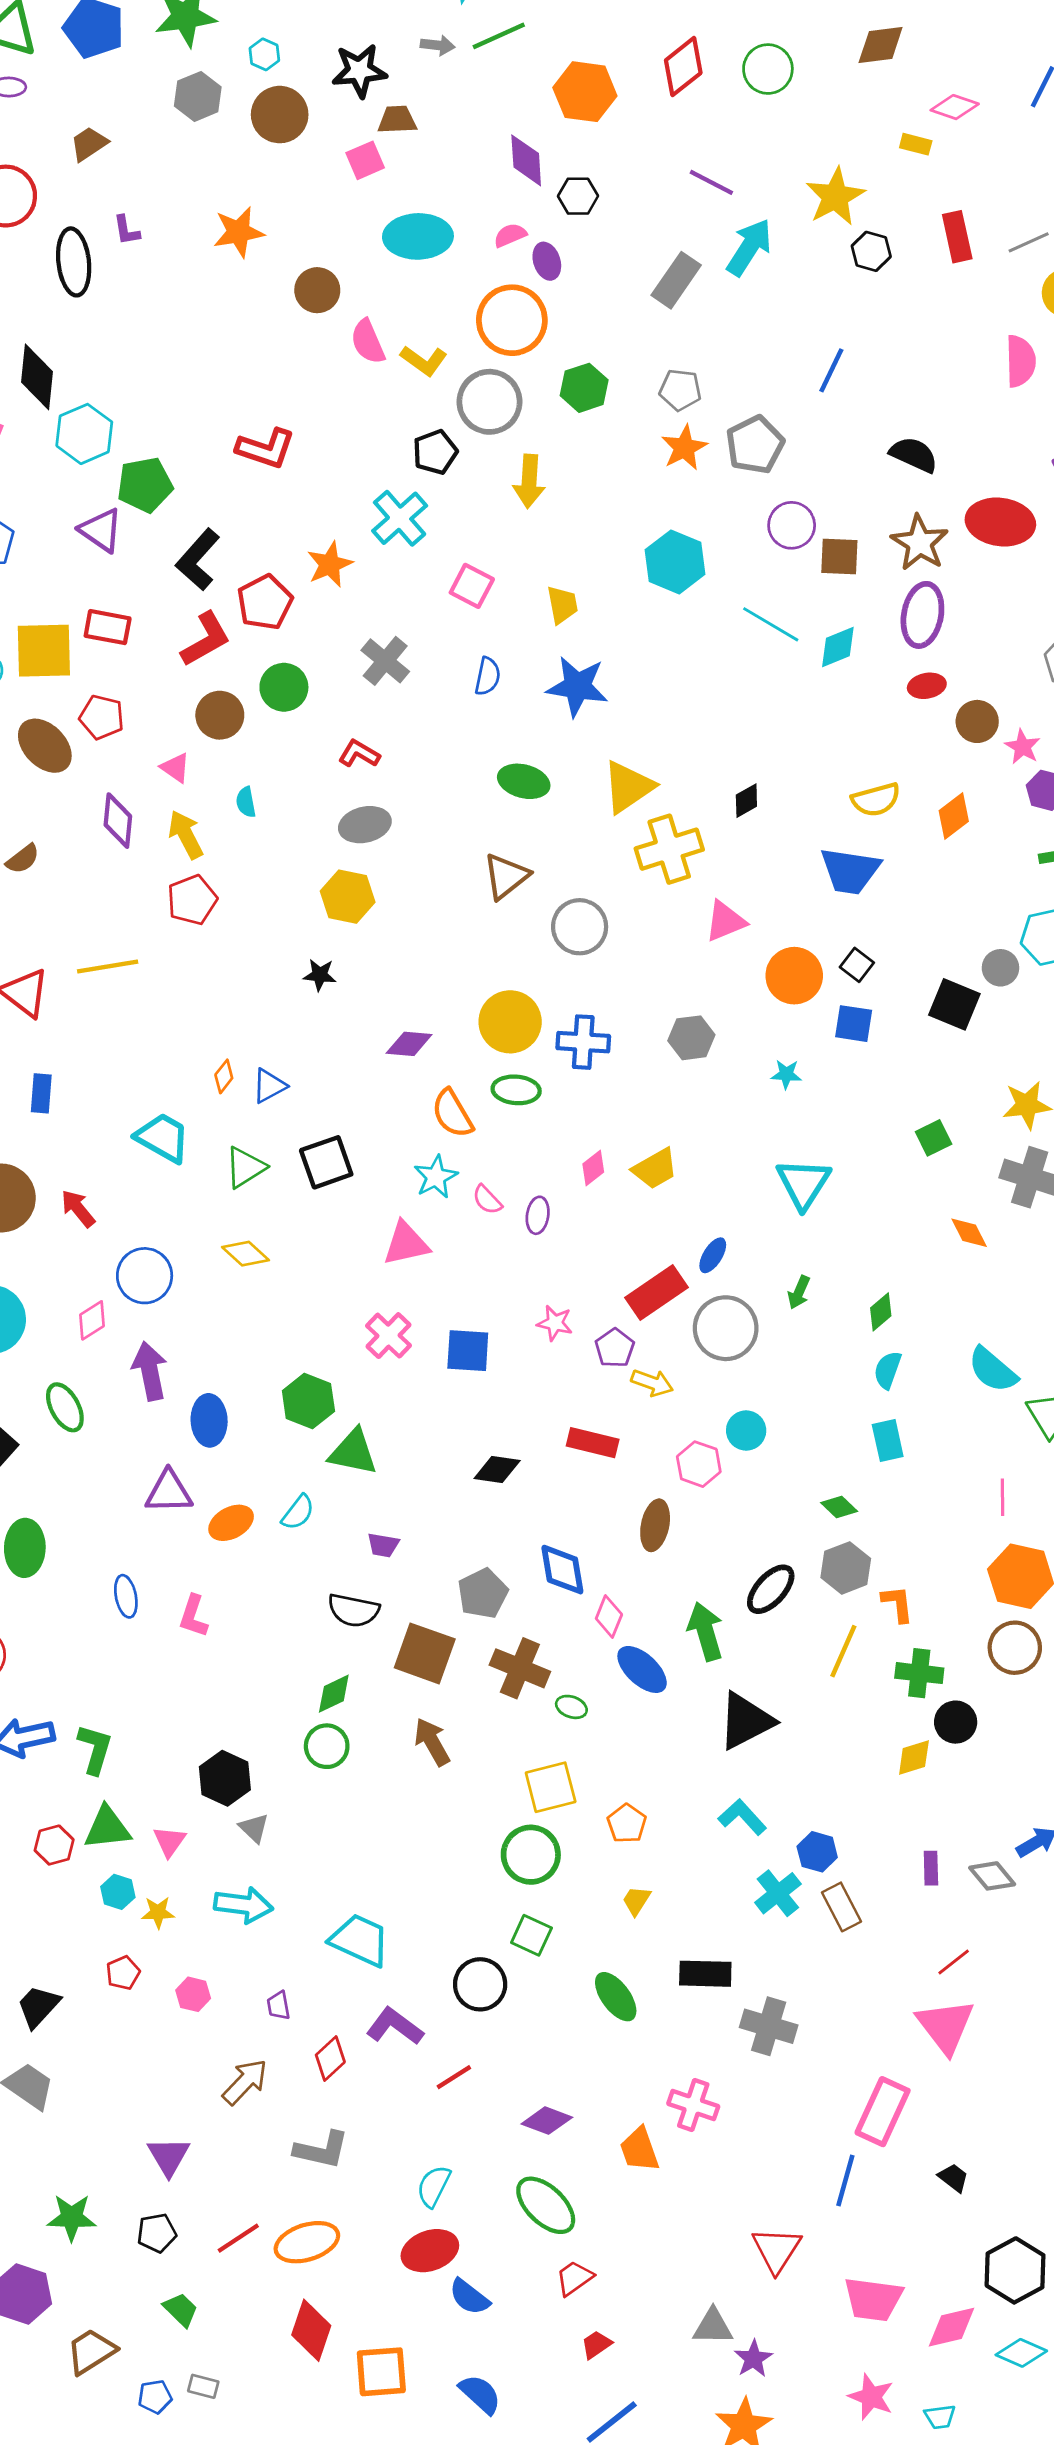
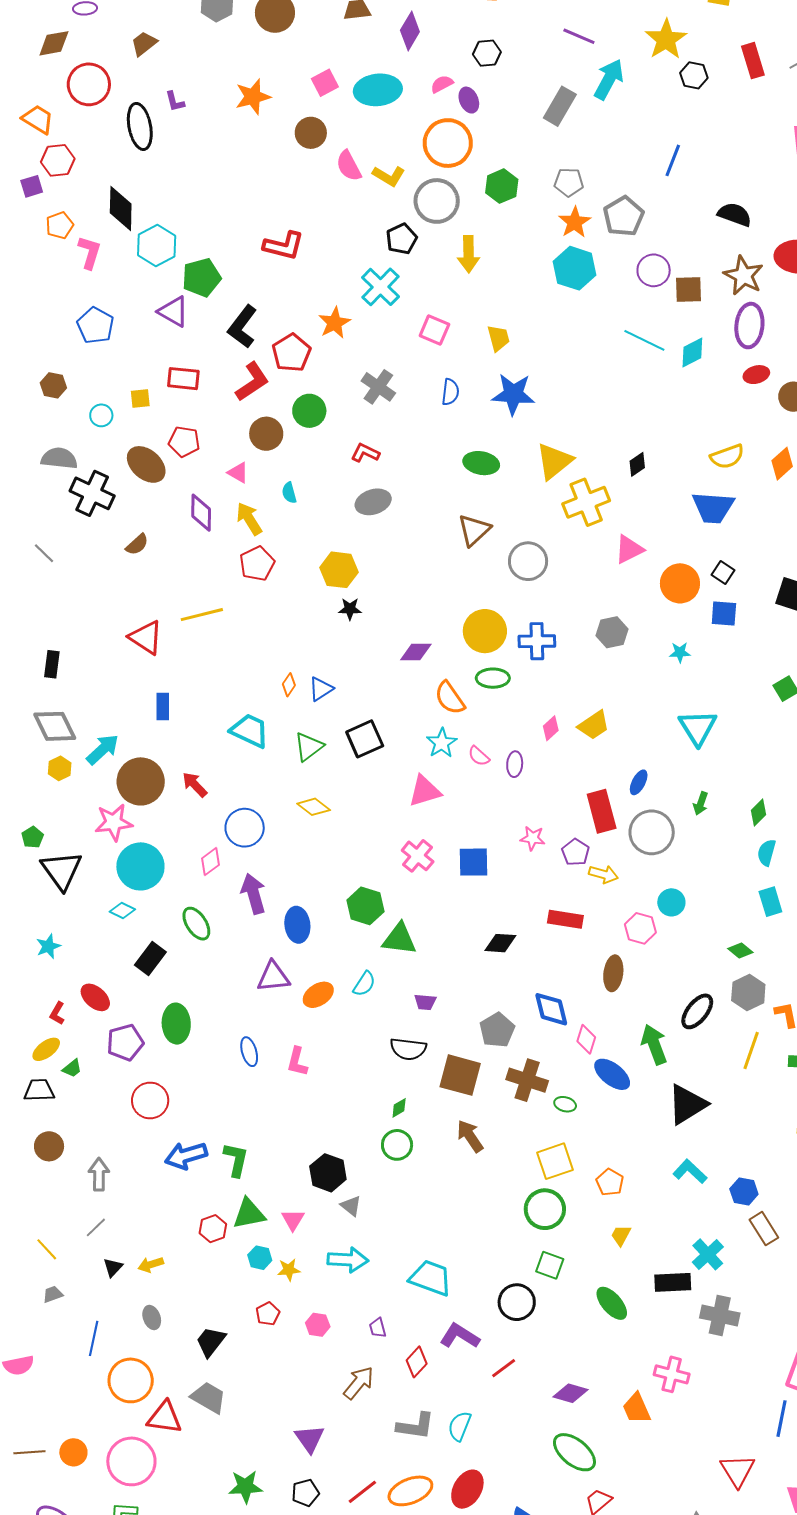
pink square: (365, 160) -> (325, 83), moved
purple diamond: (526, 160) -> (410, 31), moved, turned 39
cyan hexagon: (675, 562) -> (575, 268), moved
yellow square: (44, 651) -> (140, 398), size x0.5
yellow hexagon: (348, 897) -> (339, 570), moved
red rectangle: (657, 1292) -> (602, 811), turned -66
green diamond: (334, 1694) -> (399, 1108), size x0.7
cyan cross: (778, 1893) -> (708, 1254), moved
cyan semicircle: (434, 2186) -> (460, 1426), moved
red ellipse: (430, 2251) -> (467, 1489), moved, turned -36

